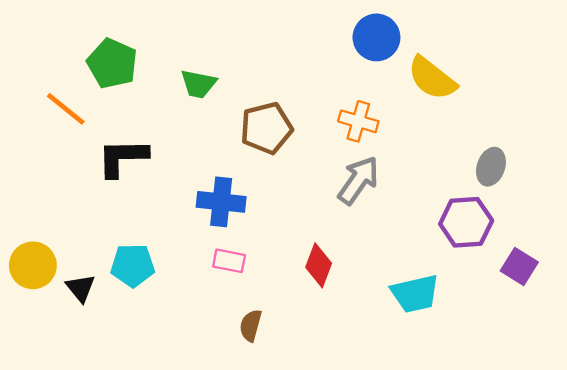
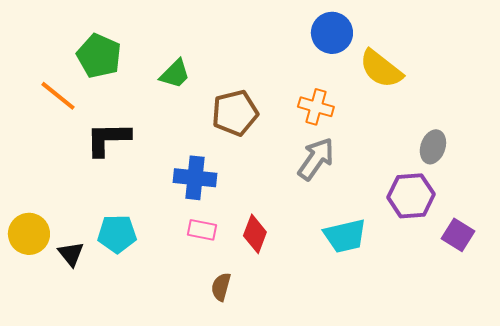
green trapezoid: (198, 84) -> (175, 74), turned -56
red diamond: (319, 265) -> (255, 234), moved
cyan trapezoid: (415, 294) -> (345, 236), moved

